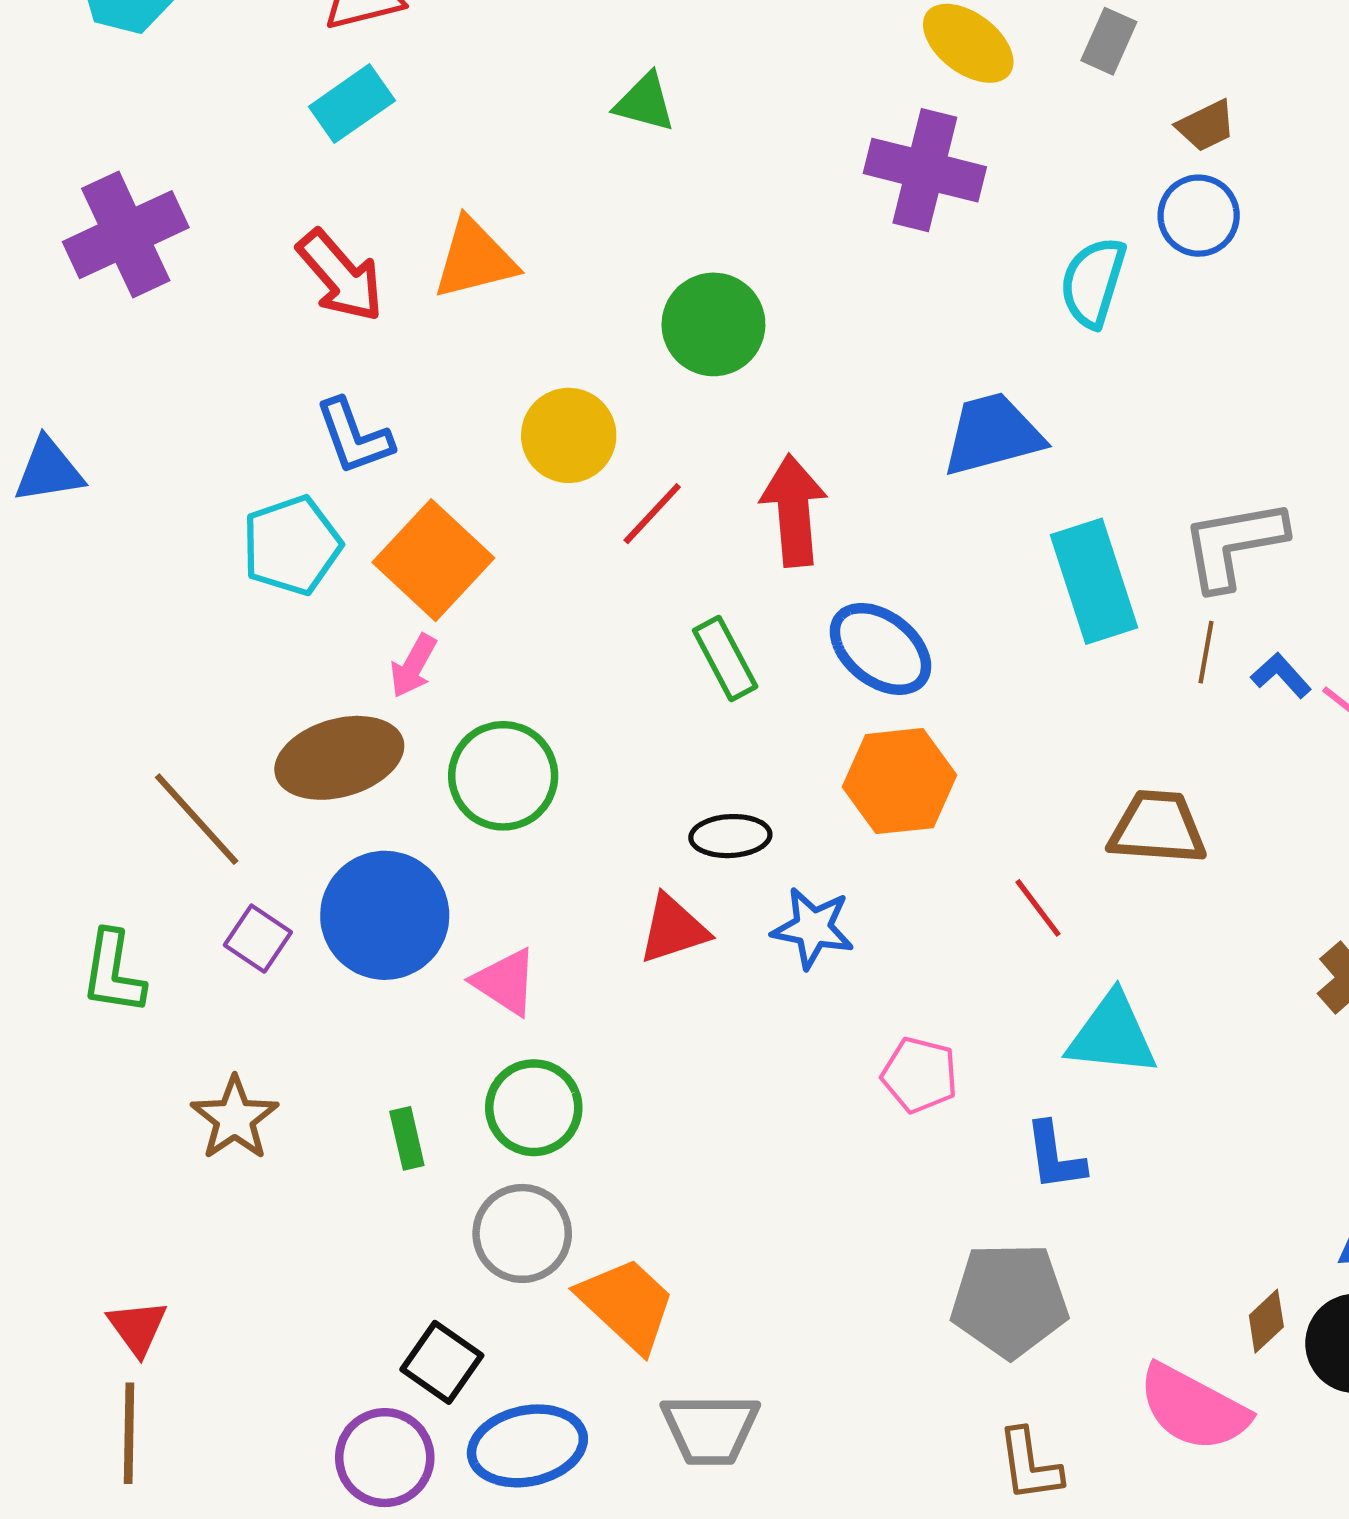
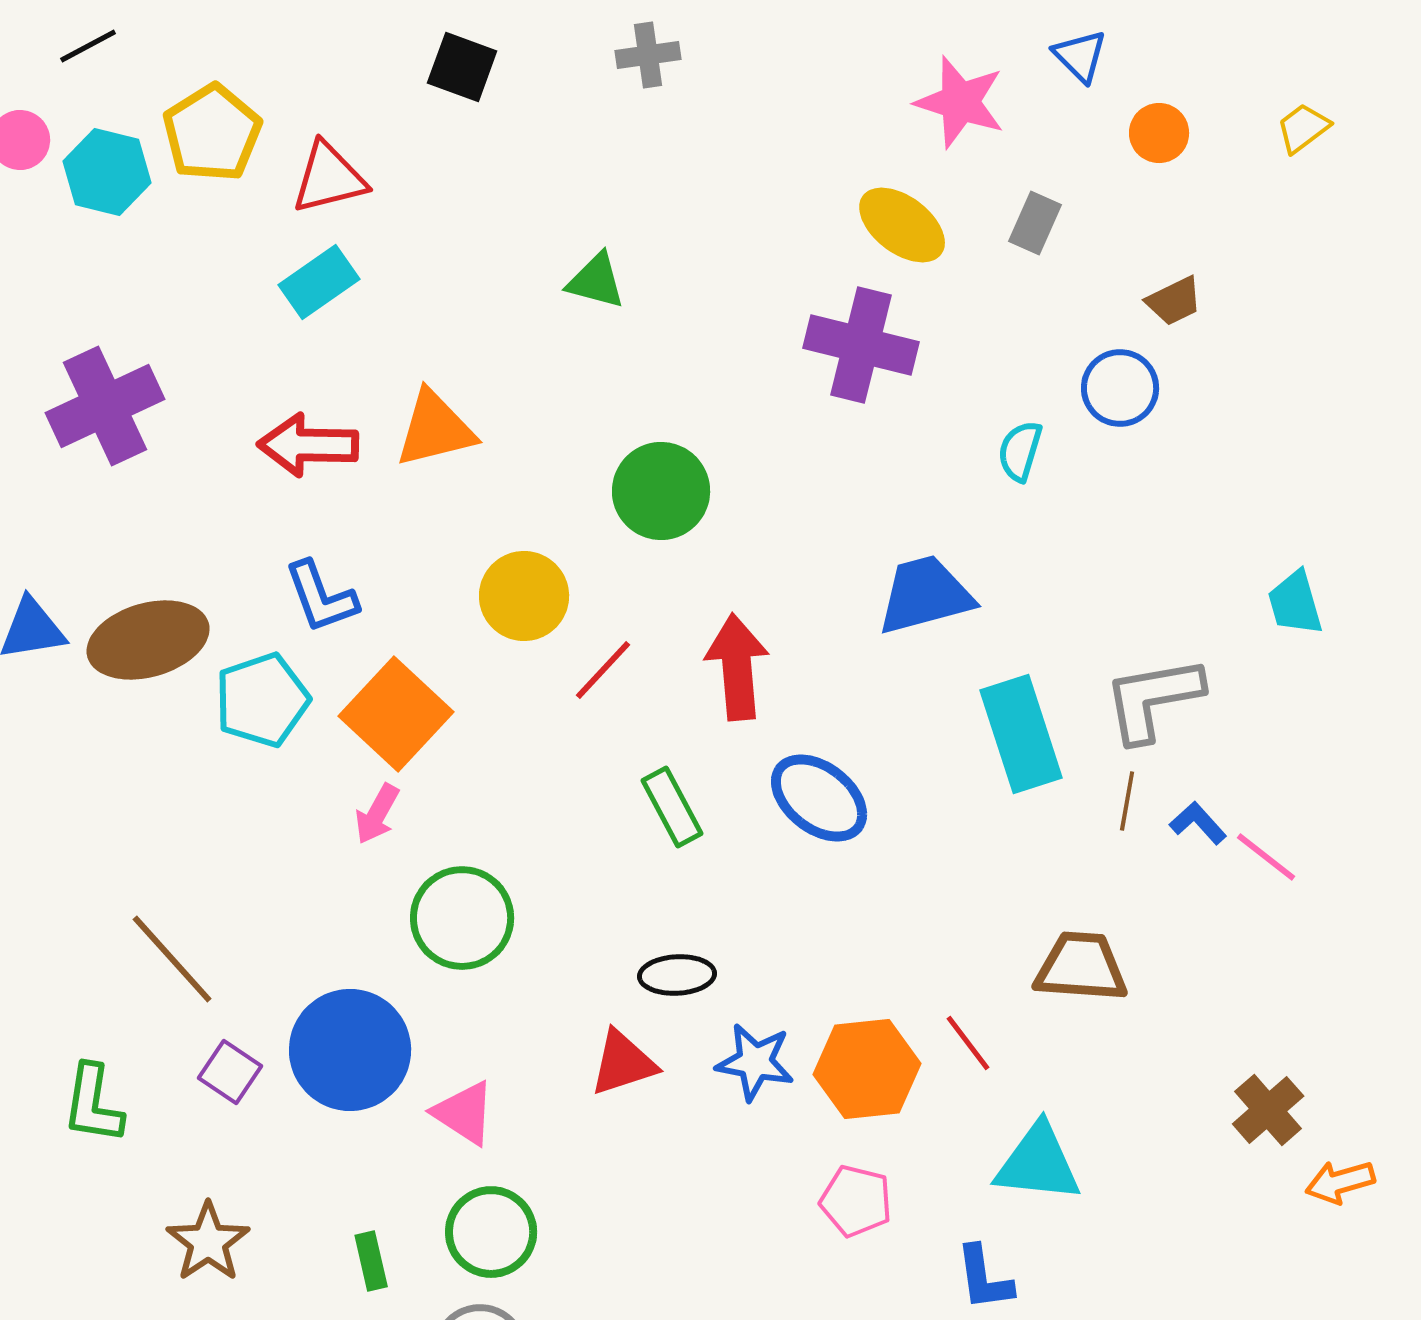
brown trapezoid: (1206, 126) -> (1174, 301), moved
red arrow: (340, 276) -> (308, 445), turned 132
cyan semicircle: (1093, 282) -> (1020, 451), size x0.7
brown ellipse: (339, 758) -> (148, 640), moved
orange hexagon: (900, 781) -> (867, 1069), moved

